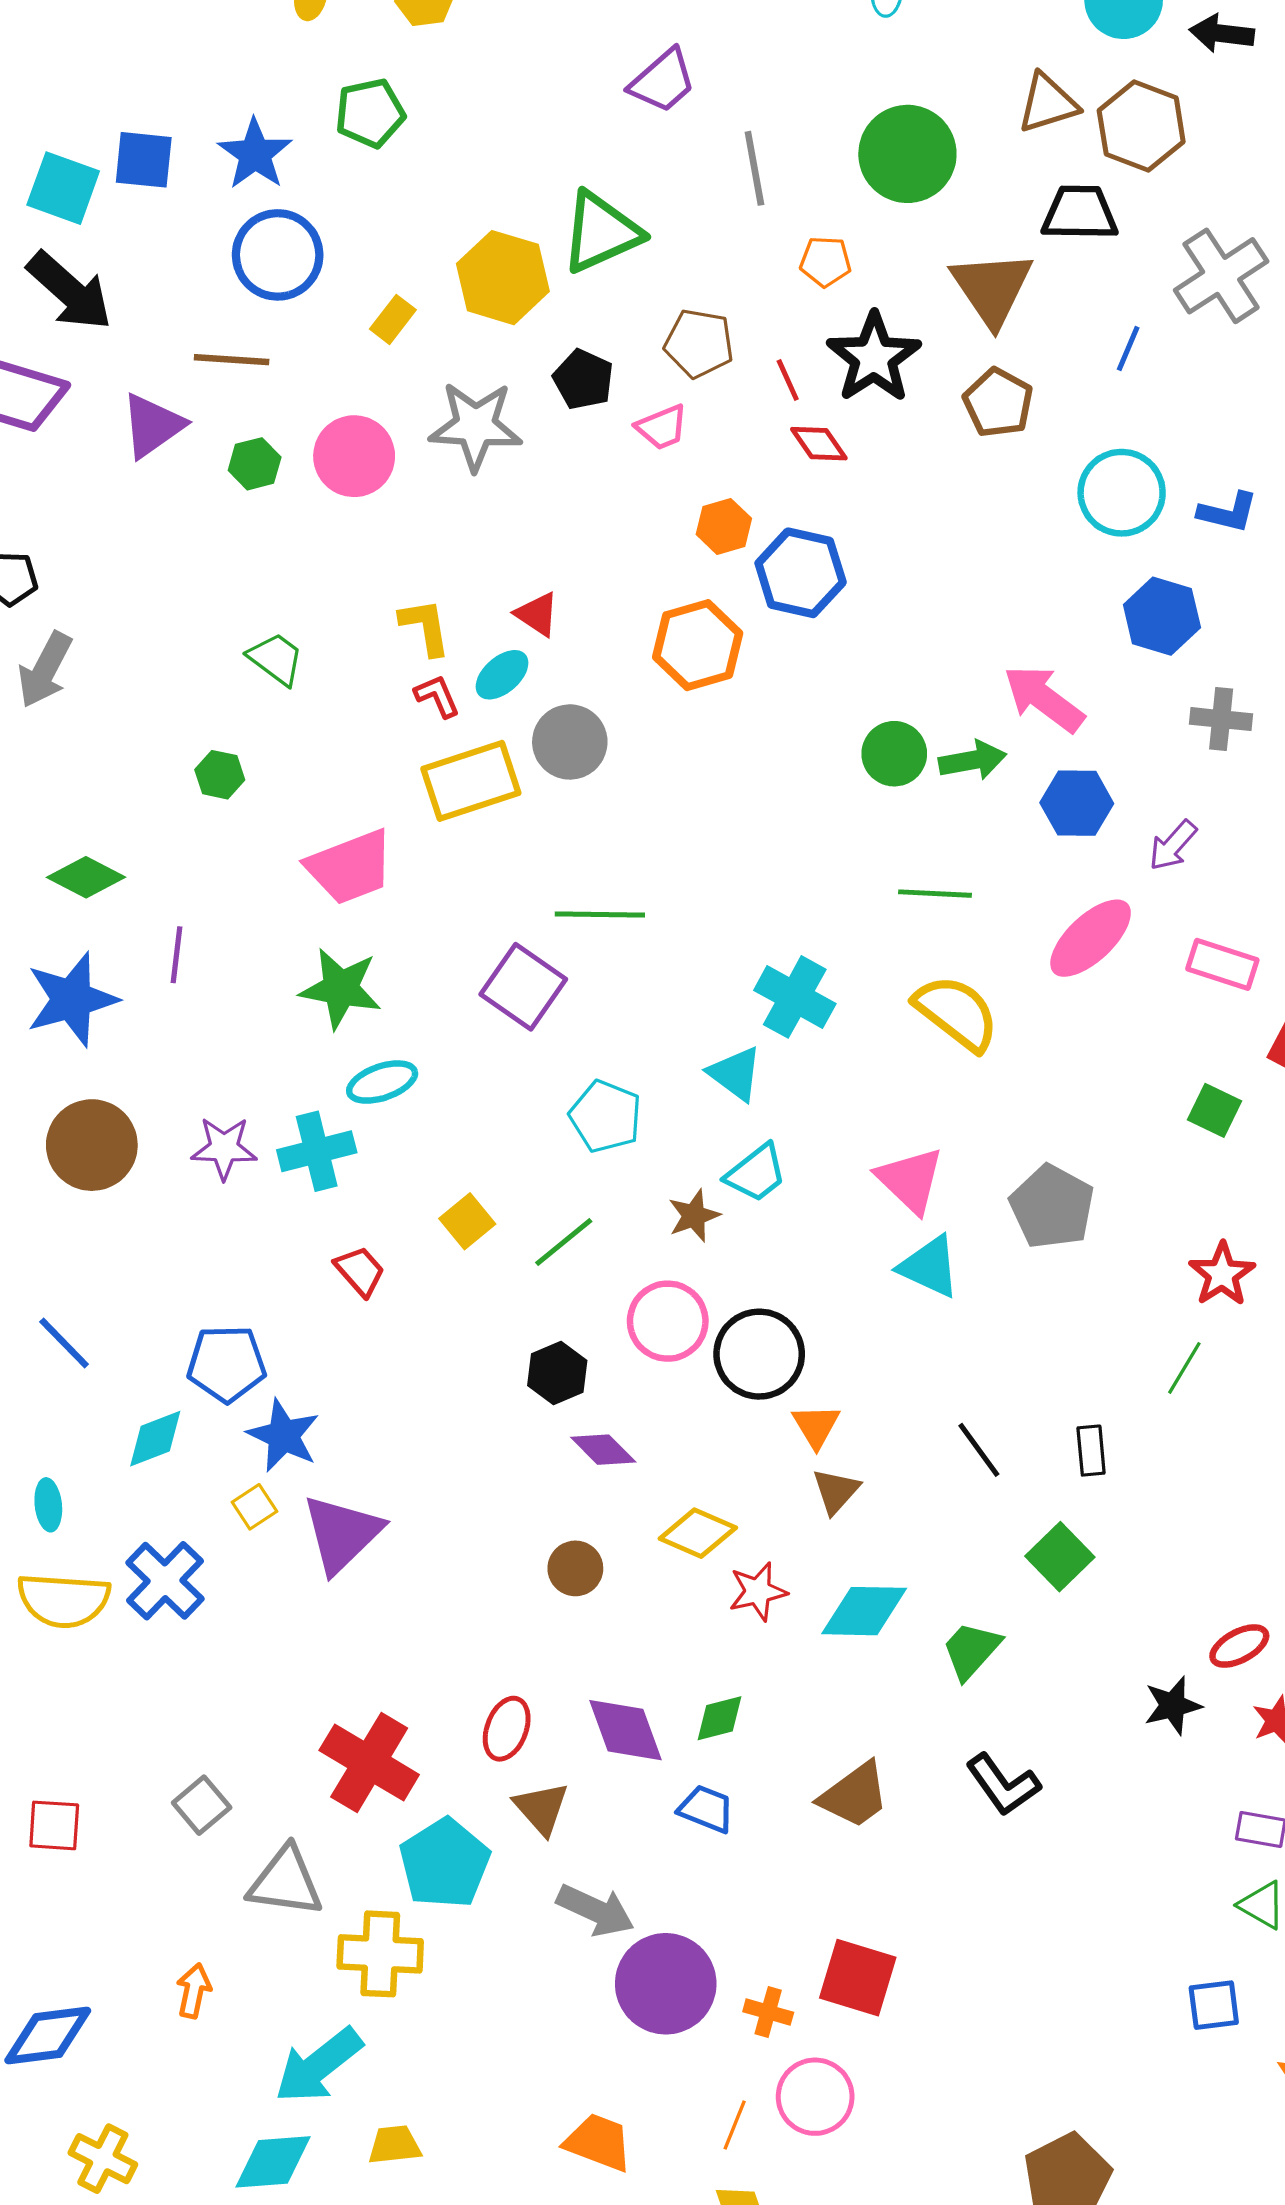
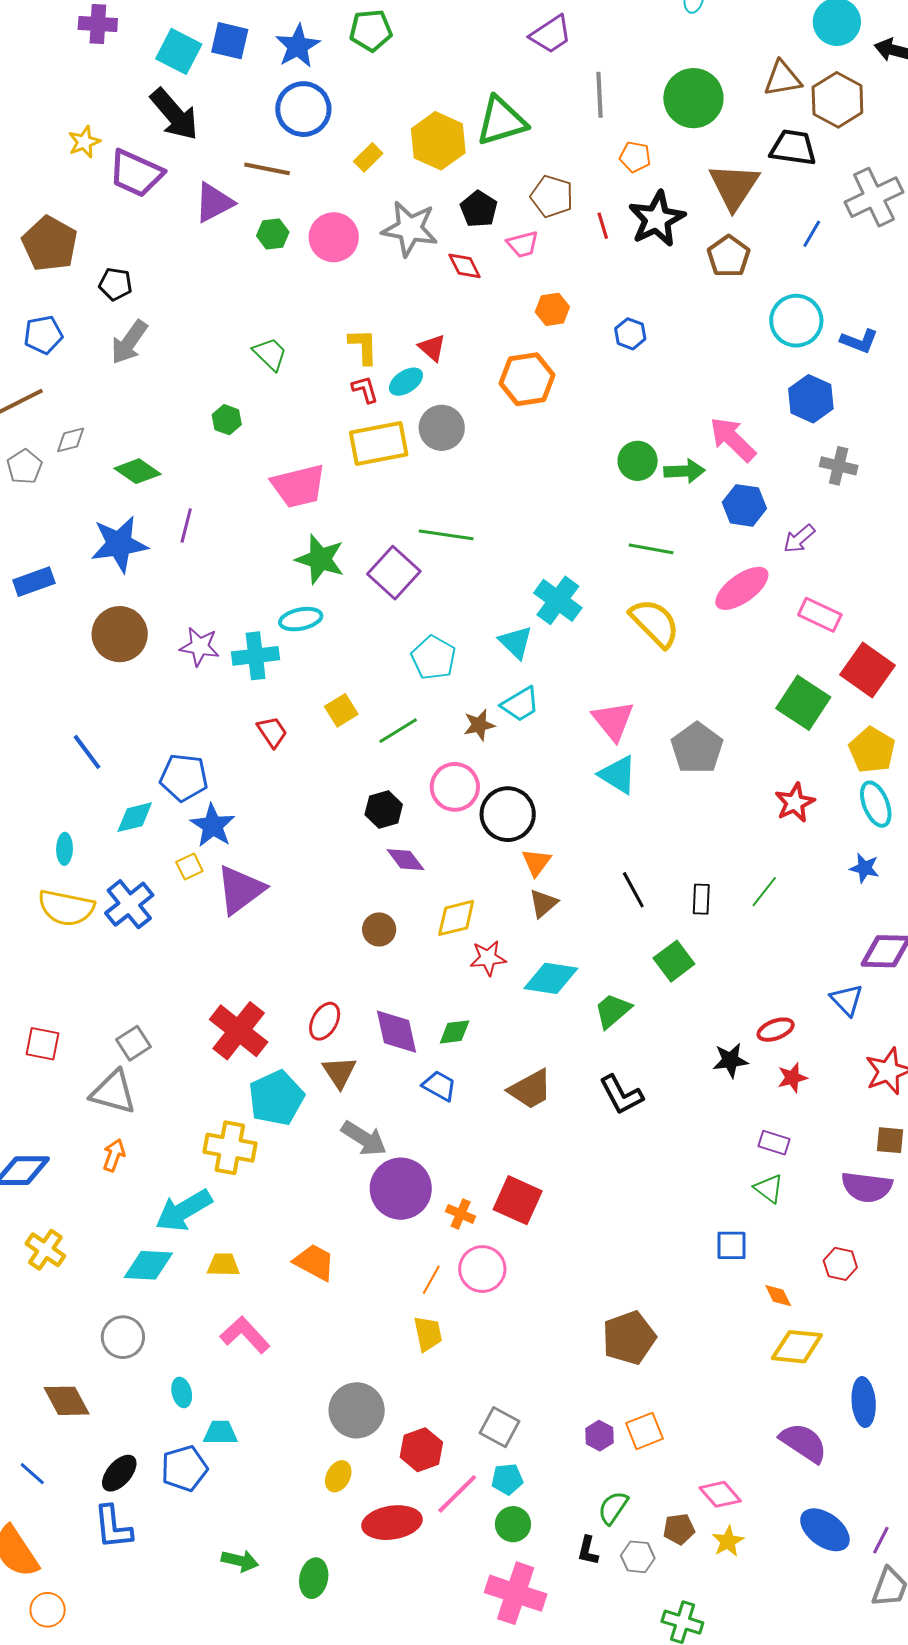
red diamond: (819, 444) -> (465, 266), moved
blue hexagon: (801, 573) -> (630, 334), moved, size x0.6
green star: (341, 988) -> (320, 559), moved
green square: (1214, 1110) -> (803, 703), size x1.6
green line: (1184, 1368) -> (764, 892), moved
yellow diamond: (698, 1533) -> (456, 918), turned -45
gray triangle: (285, 1882) -> (113, 1092), moved
orange trapezoid: (598, 2142) -> (314, 1262), moved

